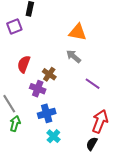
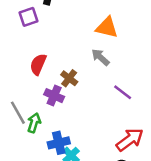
blue cross: (47, 113) -> (59, 143), moved
red arrow: (100, 121) -> (130, 140), turned 30
green arrow: (15, 124) -> (34, 123), moved

